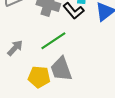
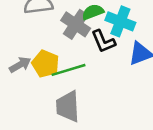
yellow pentagon: (39, 77) -> (45, 64), moved

